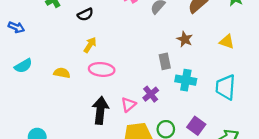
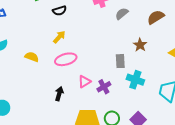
pink ellipse: (102, 69) -> (66, 59), turned -30
pink triangle: (128, 105) -> (84, 82), moved
black arrow: (100, 110) -> (59, 94), size x0.6

